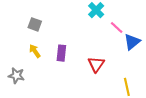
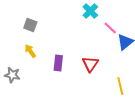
purple rectangle: (61, 53) -> (58, 63), moved

